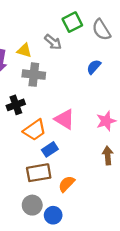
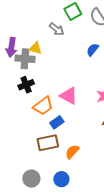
yellow triangle: (24, 50) -> (35, 48), moved
gray cross: (34, 75) -> (25, 59), moved
gray circle: (32, 205) -> (31, 179), moved

